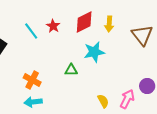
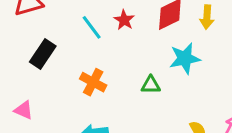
orange cross: (32, 80) -> (93, 82), moved

